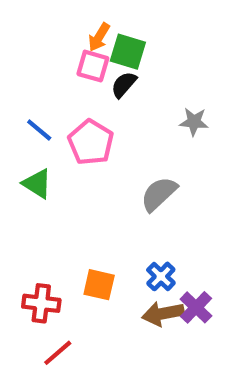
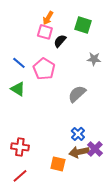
green square: (128, 52) -> (83, 25), moved
orange square: (99, 285) -> (58, 164), moved
red line: (58, 353) -> (20, 176), moved

